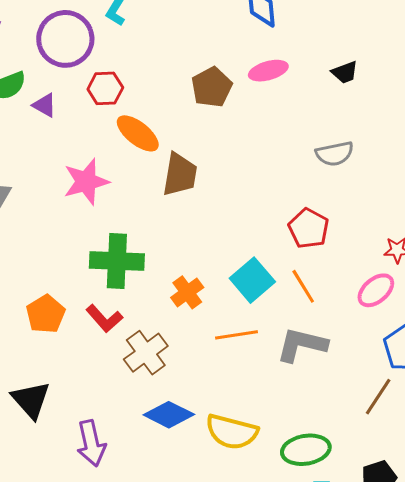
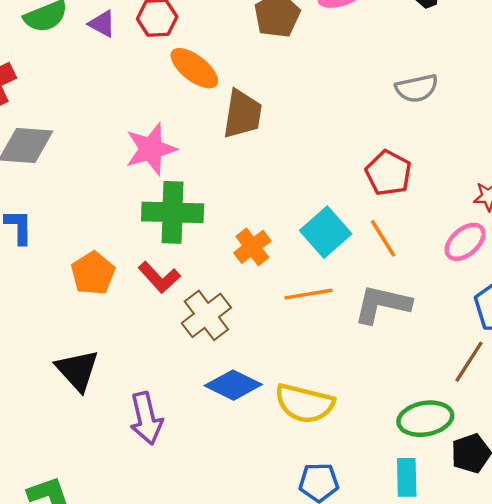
purple triangle: (45, 105) -> (102, 24), moved
pink star: (86, 182) -> (151, 149), moved
green ellipse: (306, 450) -> (425, 419), moved

